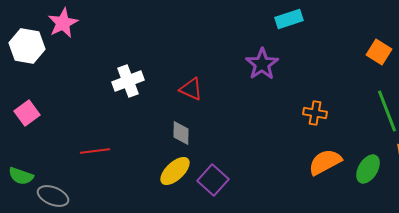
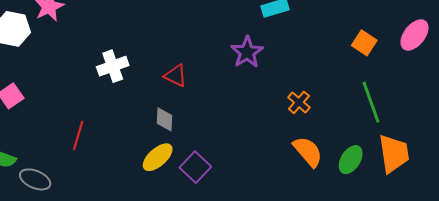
orange cross: (315, 113) -> (299, 102), turned 30
red line: (95, 151) -> (78, 135), turned -68
orange semicircle: (325, 162) -> (308, 152), turned 76

